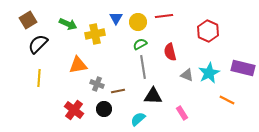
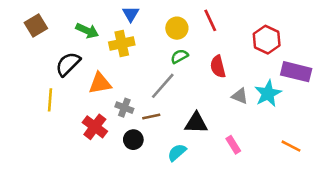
red line: (164, 16) -> (210, 20), turned 72
blue triangle: (116, 18) -> (131, 14), moved
black semicircle: (38, 44) -> (68, 64), moved
gray line: (143, 67) -> (163, 86), moved, turned 50
purple rectangle: (243, 68) -> (296, 72), moved
orange line: (227, 100) -> (291, 146), moved
red cross: (74, 110) -> (95, 127), moved

